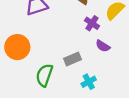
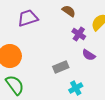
green semicircle: (44, 75) -> (15, 85), moved, turned 125

